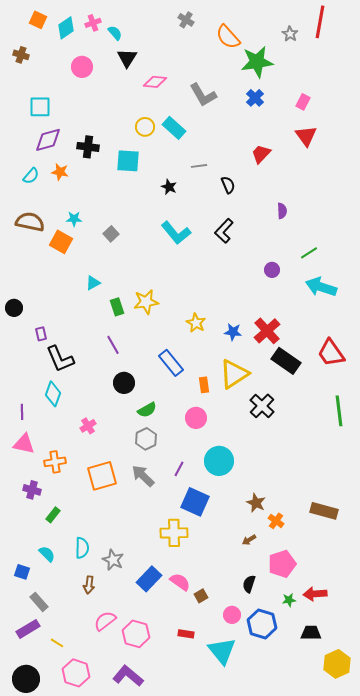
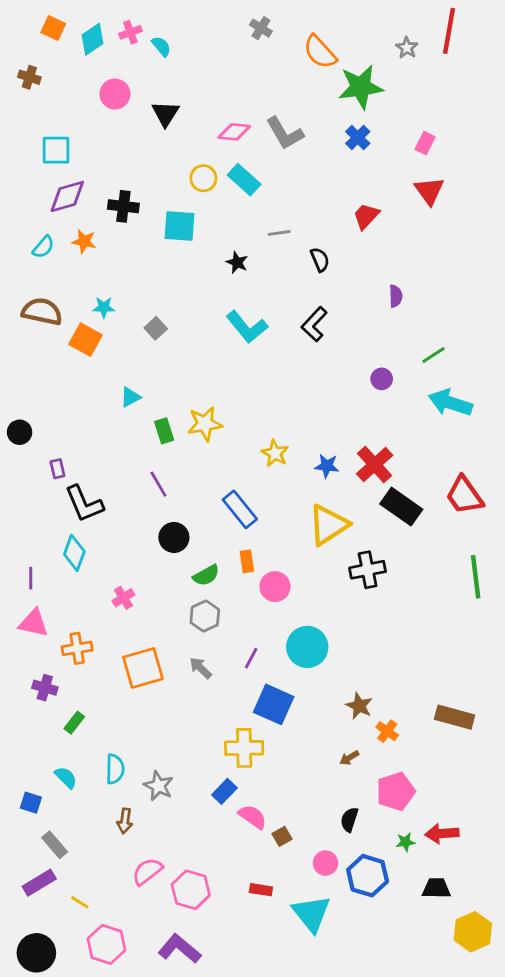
black triangle: (127, 58) -> (165, 114), moved
pink diamond: (155, 82) -> (234, 132), moved
orange rectangle: (204, 385) -> (247, 561), moved
black cross: (262, 406) -> (368, 570), turned 35
gray arrow: (143, 476) -> (201, 668), size x0.7
blue rectangle: (149, 579) -> (224, 791), moved, size x0.7

